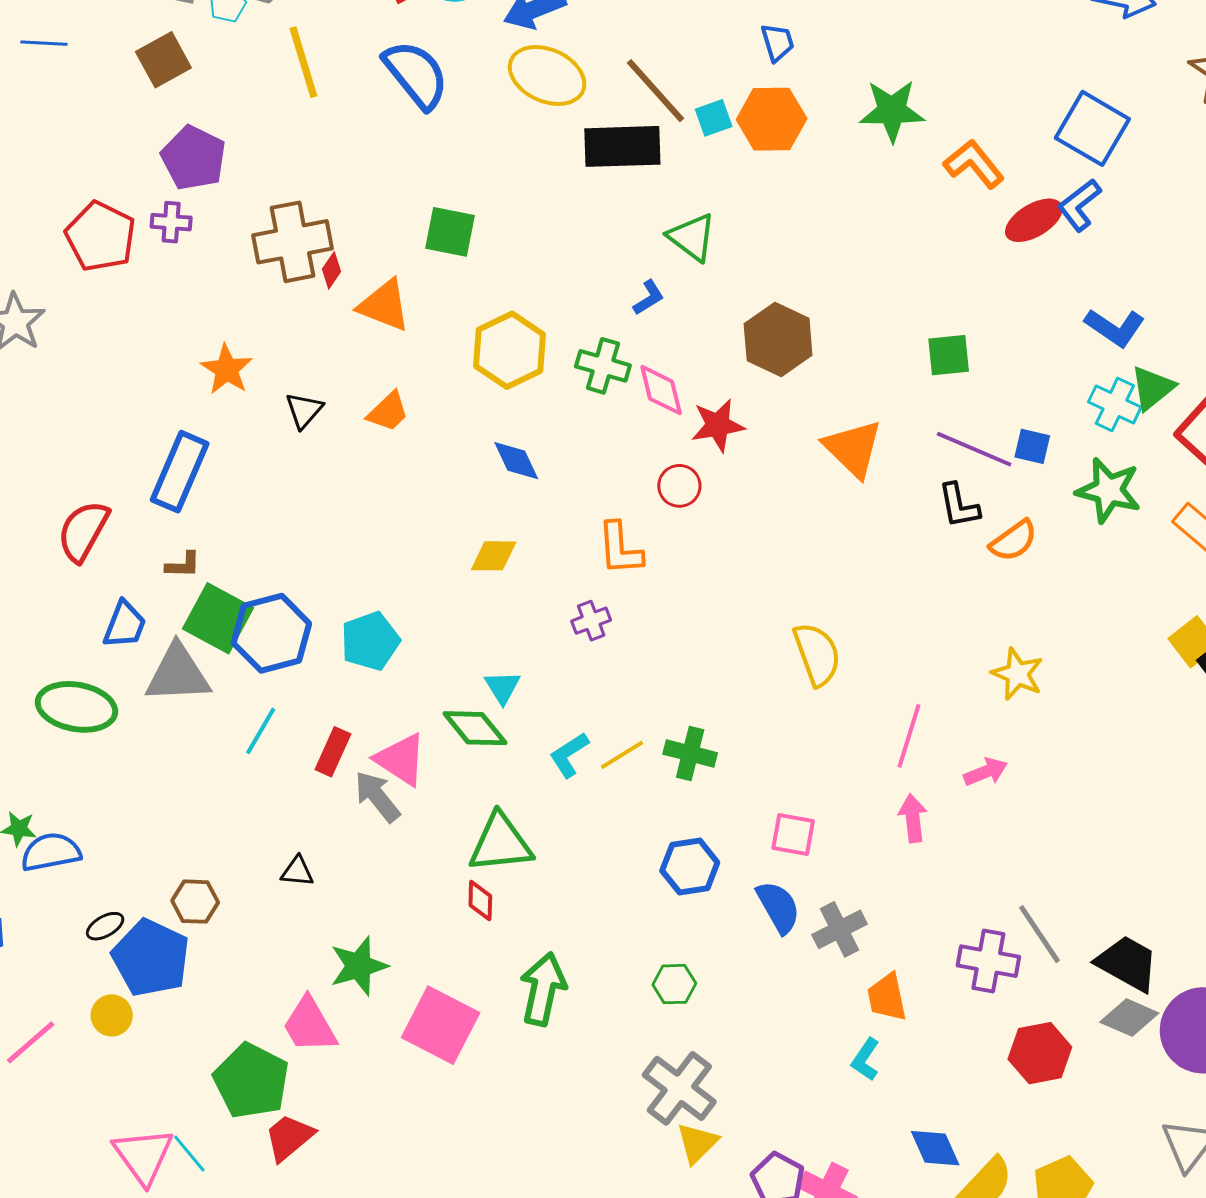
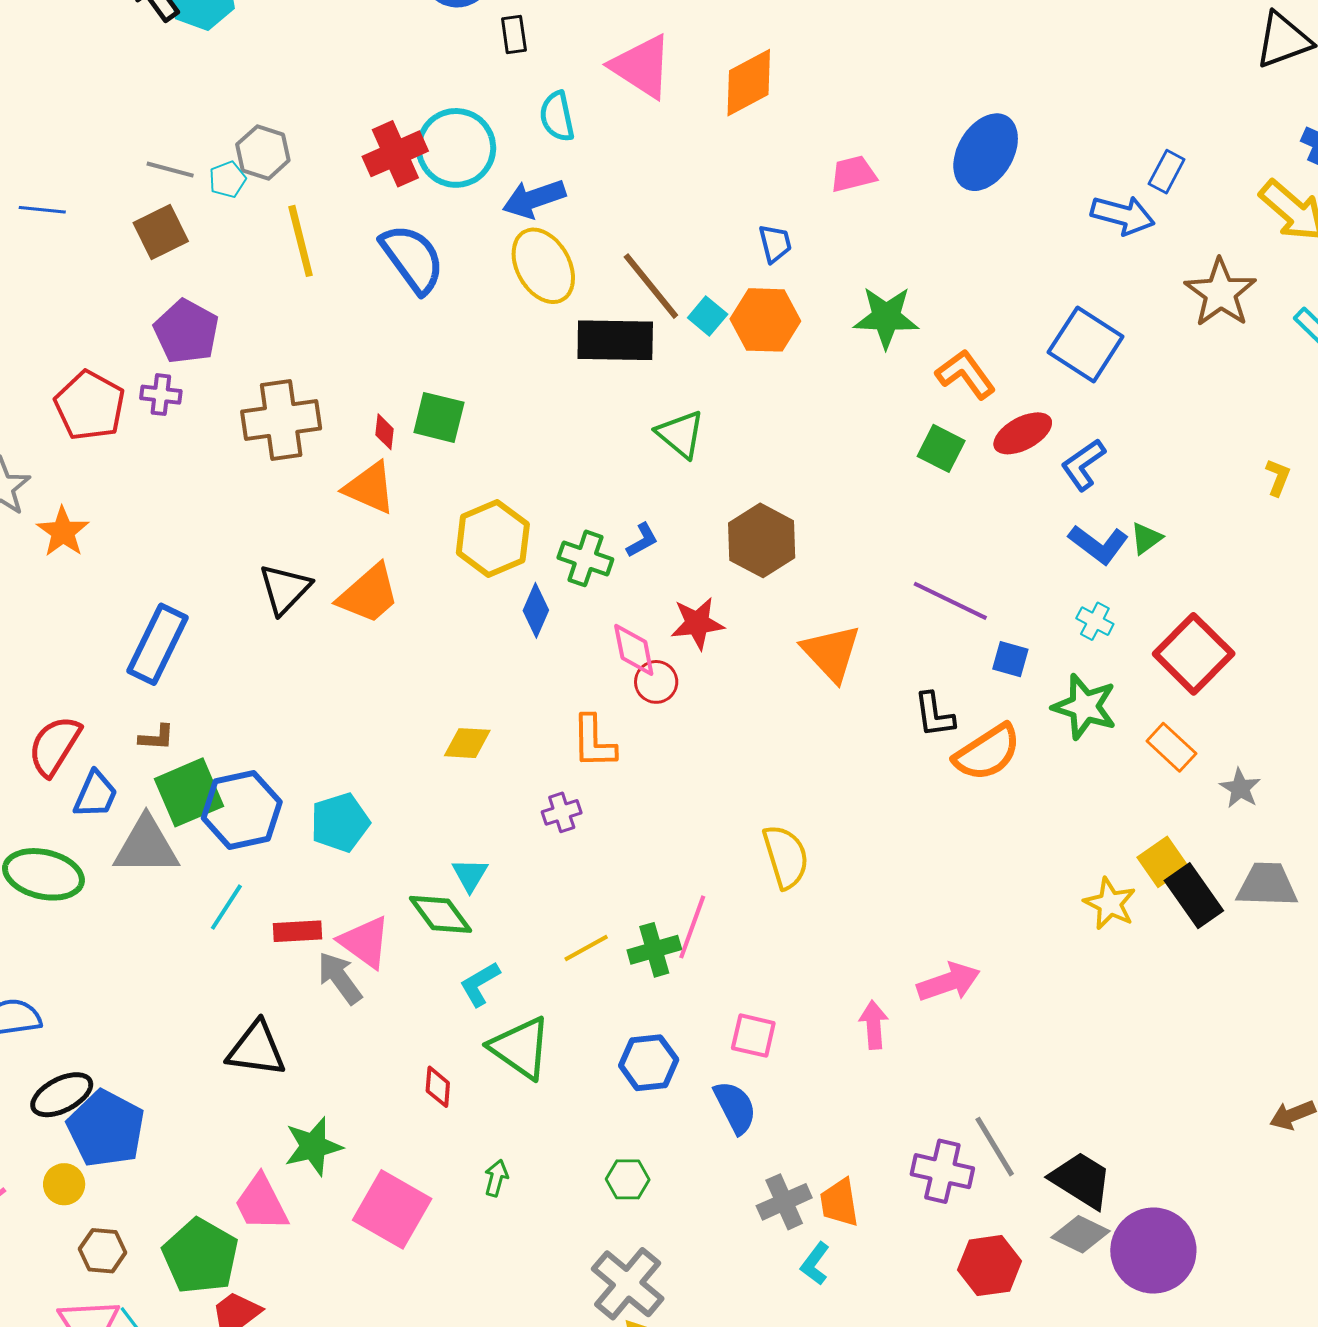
yellow ellipse: (547, 75) -> (543, 266), turned 34
cyan square: (714, 118) -> (708, 316), turned -33
blue L-shape: (1079, 205) -> (1083, 465), moved
red diamond: (331, 270) -> (385, 432), moved, turned -30
blue L-shape: (649, 298) -> (642, 540), moved
green square: (949, 355) -> (941, 448), moved, turned 30
orange star: (227, 369) -> (63, 532), moved
green triangle: (1153, 388) -> (1146, 538), moved, size x0.7
pink diamond: (661, 390) -> (634, 650), moved
cyan cross: (1115, 405) -> (1095, 621), size x0.7
black triangle: (304, 410) -> (285, 589), size x1.4
orange trapezoid: (388, 412) -> (369, 594), size x1.5
purple line: (974, 449) -> (950, 601), moved
blue diamond: (516, 461) -> (536, 610), moved, turned 46
red semicircle: (83, 531) -> (54, 746), moved
orange semicircle: (1014, 541) -> (987, 753), size x1.4
green square: (218, 618) -> (189, 792), turned 36
yellow star: (1017, 674) -> (1110, 904), moved
pink line: (909, 736) -> (692, 927), moved
red rectangle: (333, 752) -> (298, 931), turned 60
green cross: (690, 753) -> (654, 950), turned -33
cyan L-shape: (569, 755) -> (480, 984), moved
pink arrow: (986, 772) -> (949, 982), size x1.4
green triangle: (501, 843) -> (520, 1048), moved, turned 38
black triangle: (297, 871) -> (256, 1049), size x1.8
brown hexagon: (195, 902) -> (103, 1251), moved
black ellipse: (105, 926) -> (62, 1095), size x1.6
gray cross: (840, 929) -> (784, 1202), moved
green arrow: (543, 989) -> (496, 1178), size x0.5

